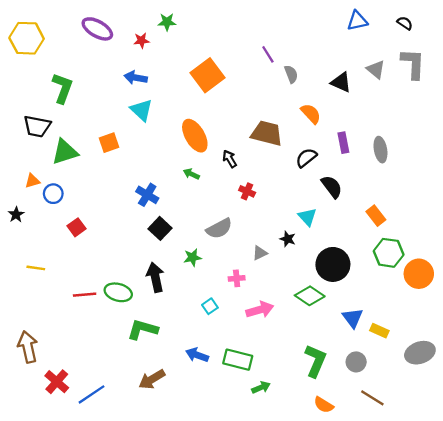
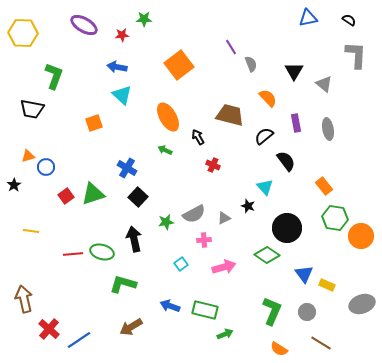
gray triangle: (376, 70) -> (324, 84), moved
black triangle: (341, 82) -> (294, 71), turned 36
green triangle: (65, 152) -> (93, 194), moved
gray semicircle: (219, 228) -> (194, 214), moved

